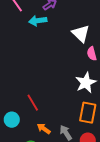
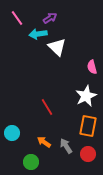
white triangle: (81, 34) -> (57, 47), moved
red line: (33, 103) -> (47, 107), moved

